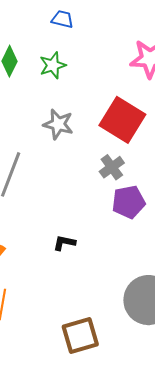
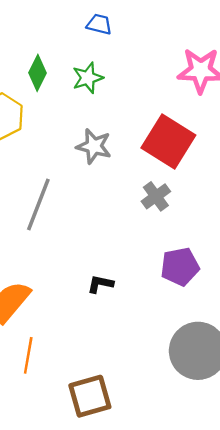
purple pentagon: (129, 202) -> (180, 267), moved
brown square: (80, 335) -> (90, 396), moved

